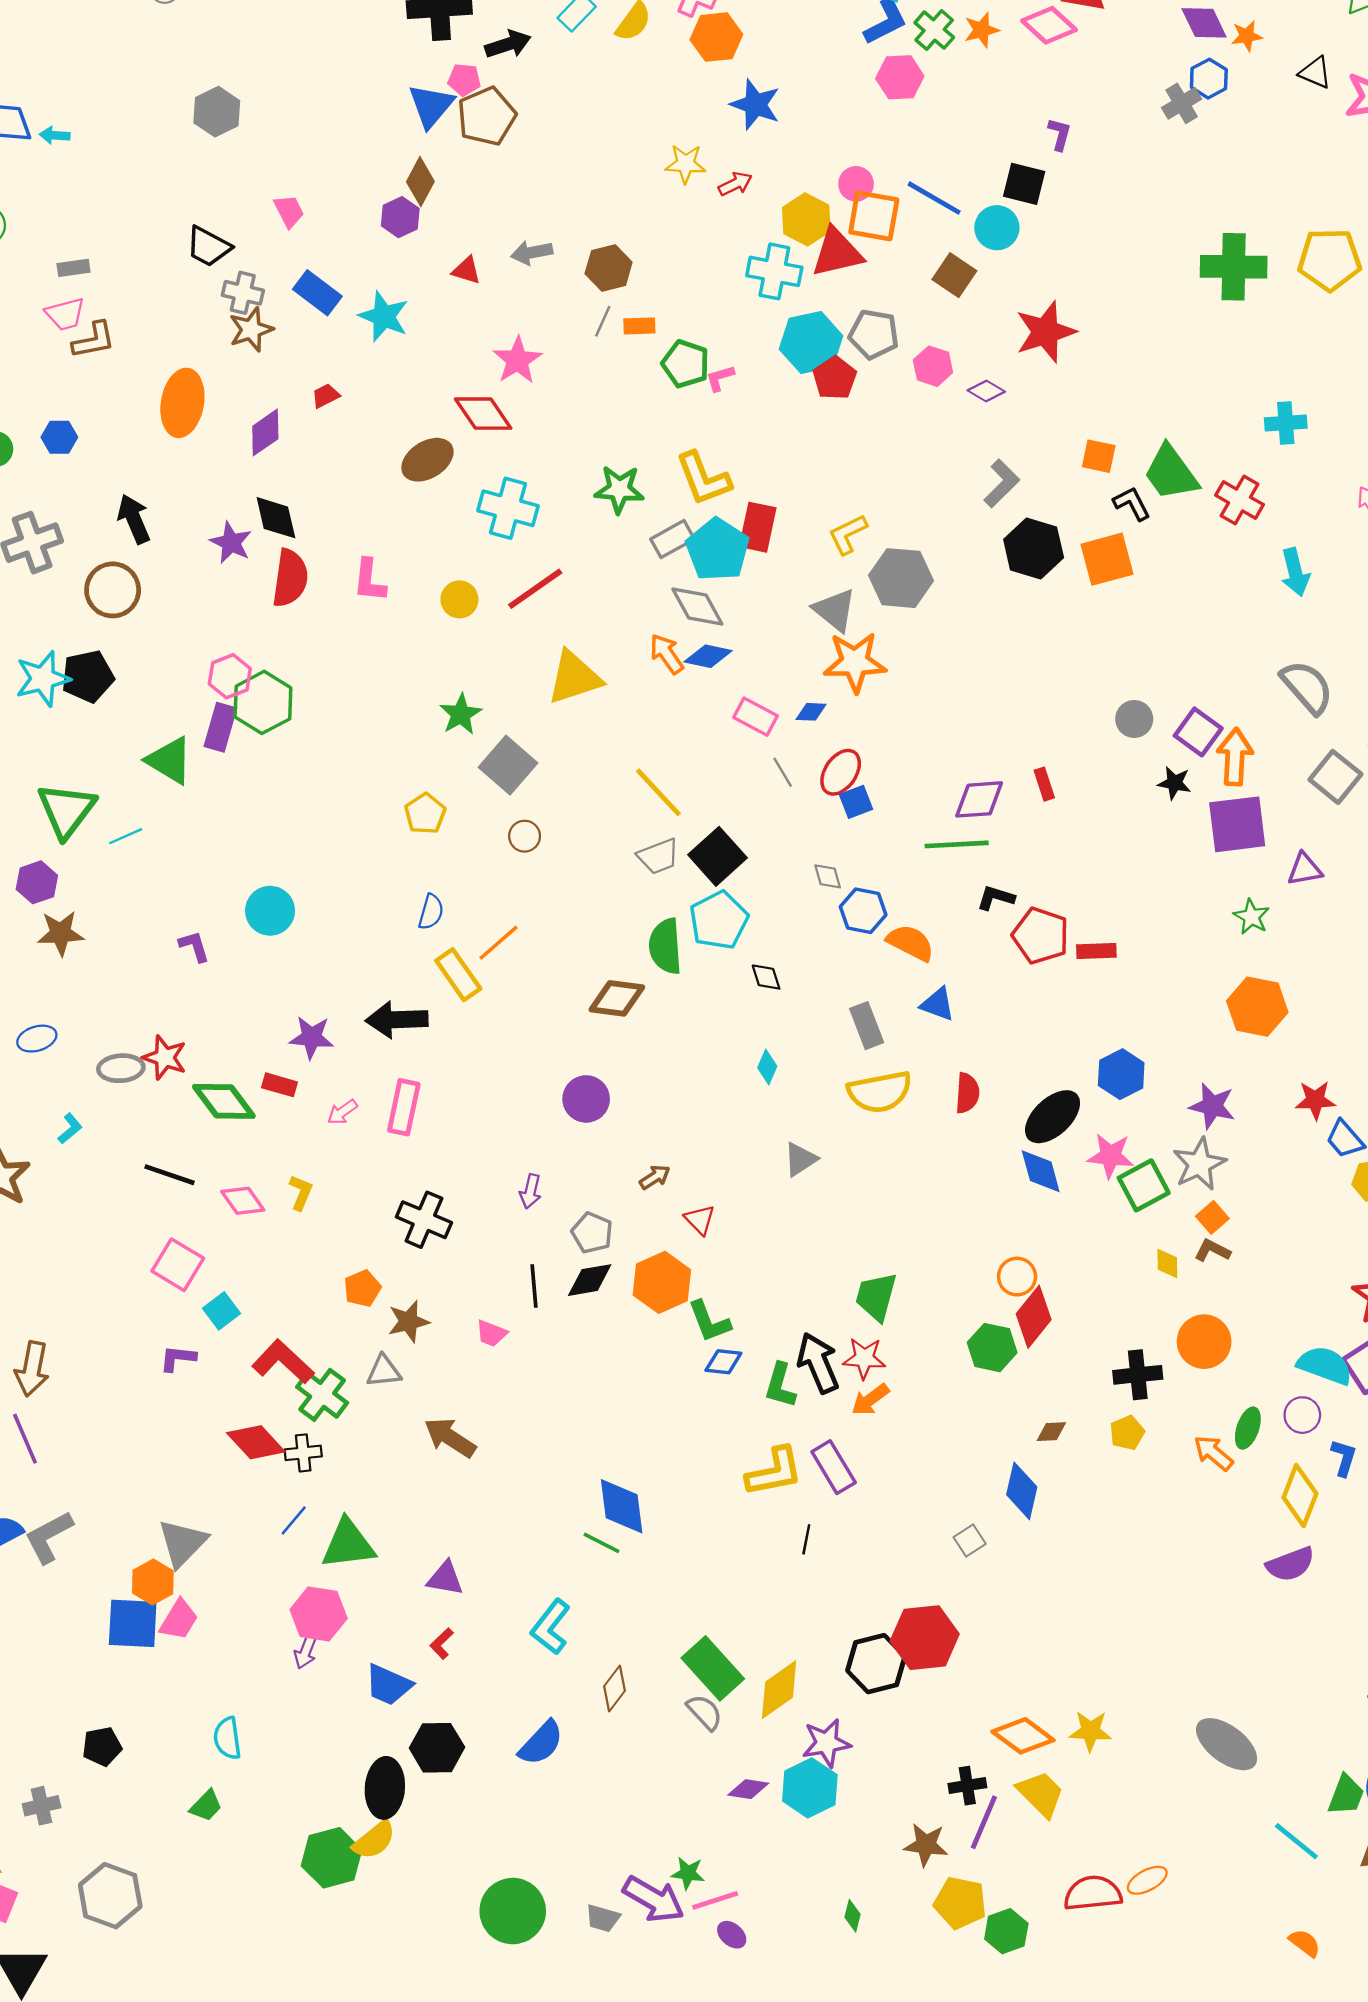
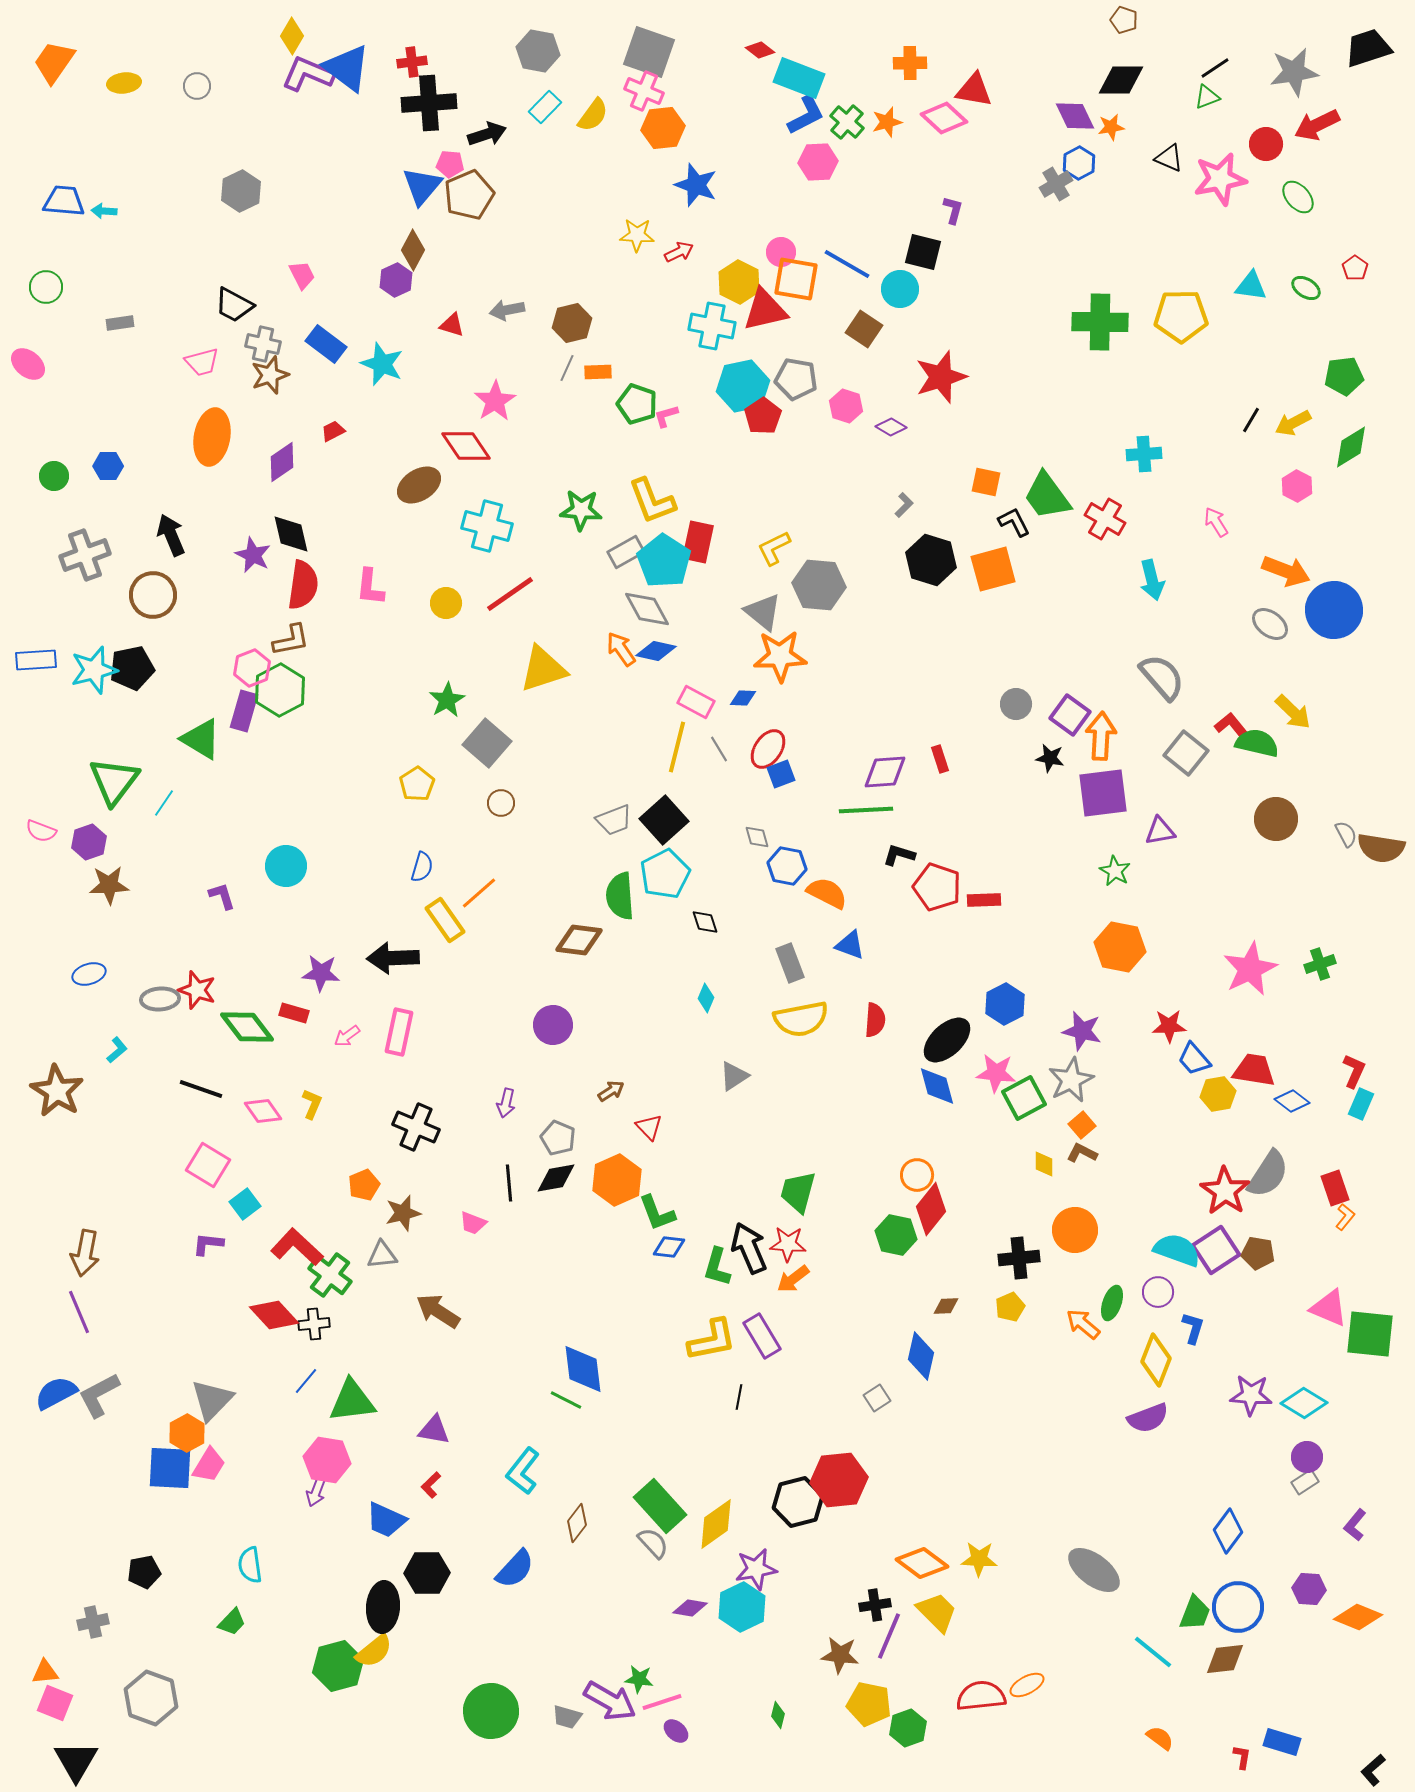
pink trapezoid: (65, 314) -> (202, 362), moved
brown L-shape: (94, 340) -> (291, 640), moved
gray L-shape: (1002, 483) -> (904, 505), size x0.6
yellow line: (658, 792) -> (677, 747), moved, turned 57
cyan line: (126, 836) -> (164, 803), turned -32

